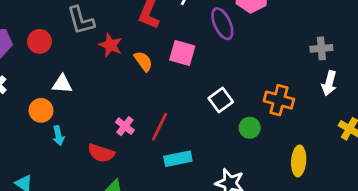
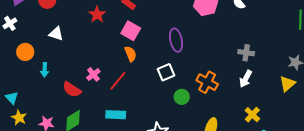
purple ellipse: (222, 24) -> (176, 40), moved
pink square: (182, 53) -> (131, 31), moved
orange semicircle: (143, 61) -> (131, 54), moved
orange circle: (41, 110) -> (25, 52), moved
cyan rectangle: (178, 159) -> (116, 115), moved

